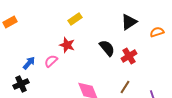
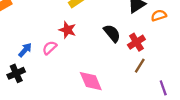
orange semicircle: (157, 32) -> (159, 15), moved
brown line: (125, 87) -> (140, 66), moved

